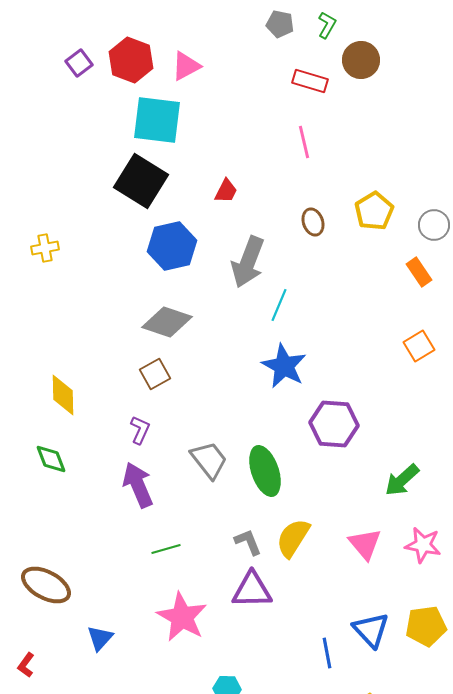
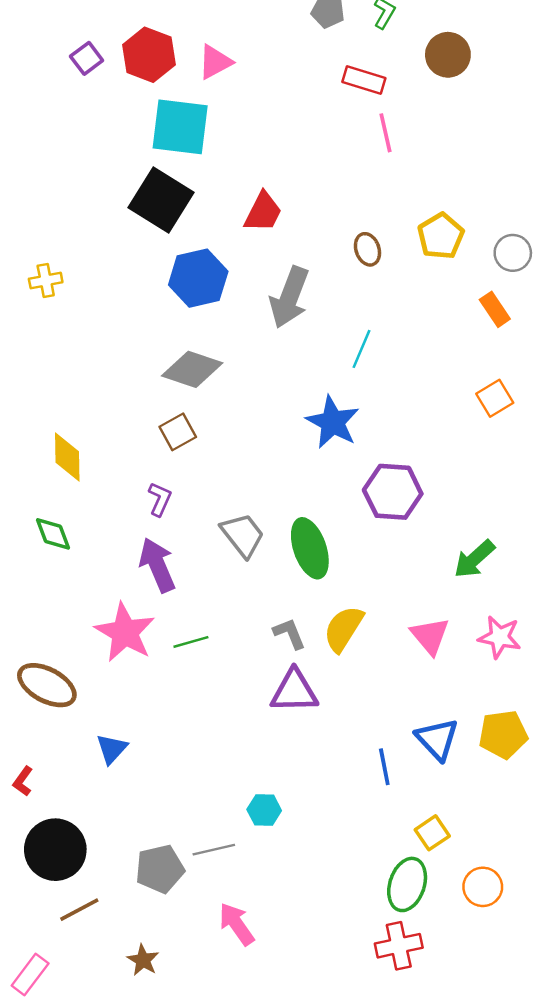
brown circle: (361, 60) -> (448, 55), moved
pink line: (304, 142) -> (385, 133), moved
red trapezoid: (226, 191) -> (263, 212), size x1.4
cyan line: (279, 305) -> (361, 349), moved
pink star: (182, 617) -> (125, 632), moved

